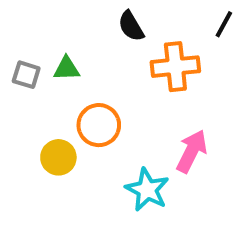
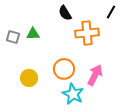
orange circle: (99, 125) -> (64, 69), moved

